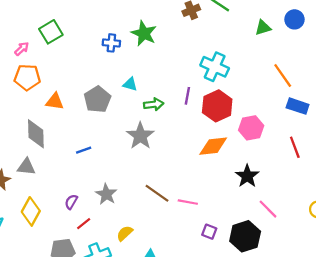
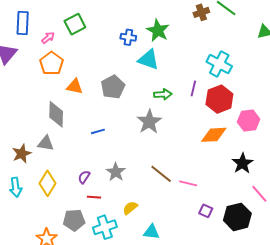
orange pentagon: (27, 77) -> (51, 63), turned 30
cyan triangle: (130, 84) -> (148, 59), moved, size x1.6
red line: (84, 224) -> (94, 197), turned 40

